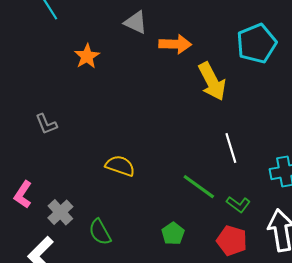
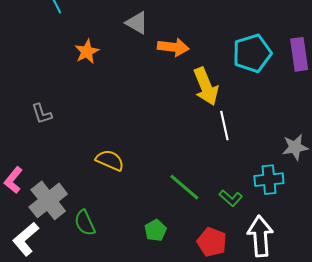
white line: (231, 148) -> (224, 126), moved
green L-shape: (238, 204) -> (231, 198), moved
gray cross: (60, 212) -> (48, 200), size x1.5

